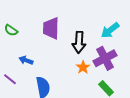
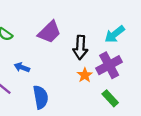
purple trapezoid: (51, 28) -> (49, 32), turned -135

